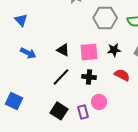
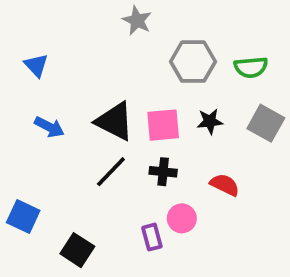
black triangle: (63, 50) -> (115, 121), size x1.6
red semicircle: (122, 75) -> (225, 185), moved
black square: (59, 111) -> (77, 250), moved

